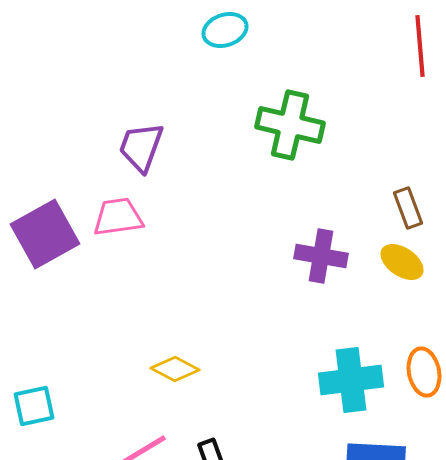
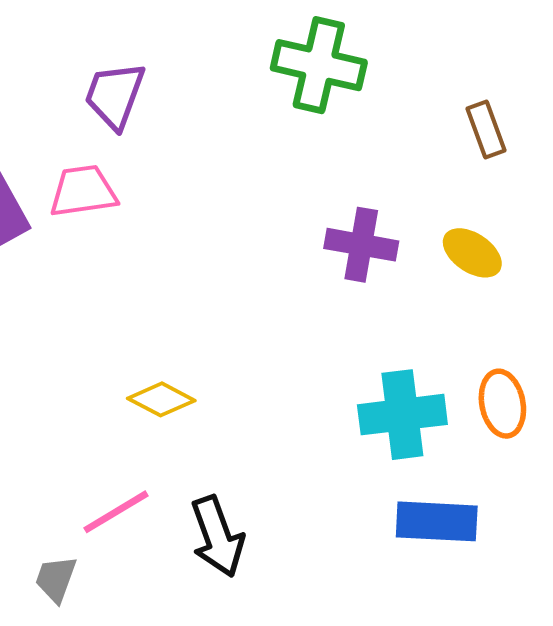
brown rectangle: (408, 208) -> (486, 130), moved

